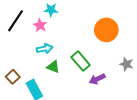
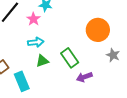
gray star: (126, 64) -> (113, 55), moved
green triangle: (53, 67) -> (42, 61), turned -48

